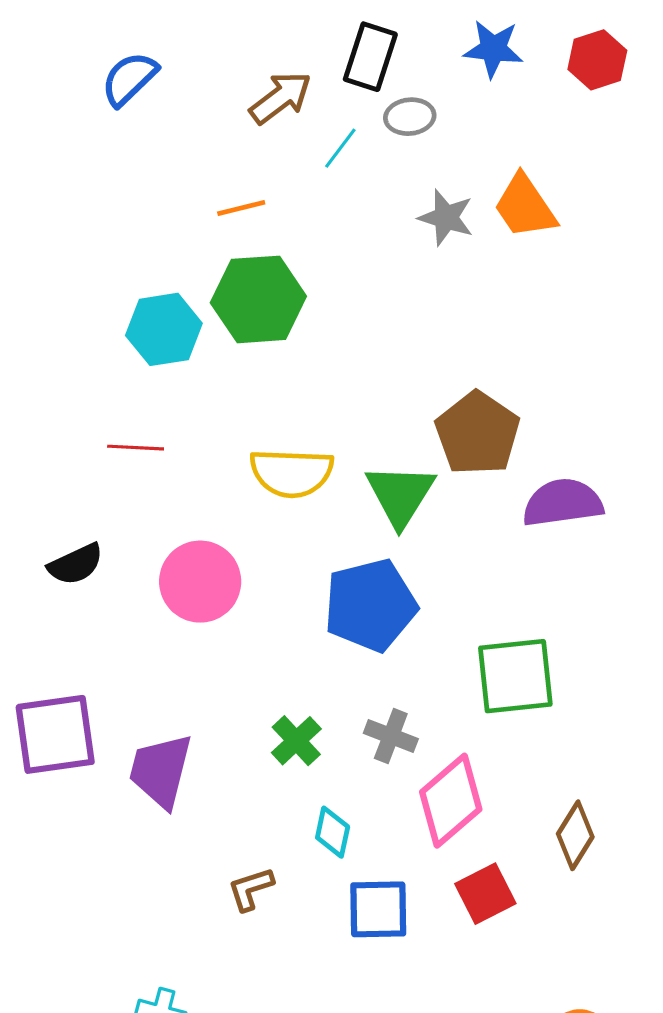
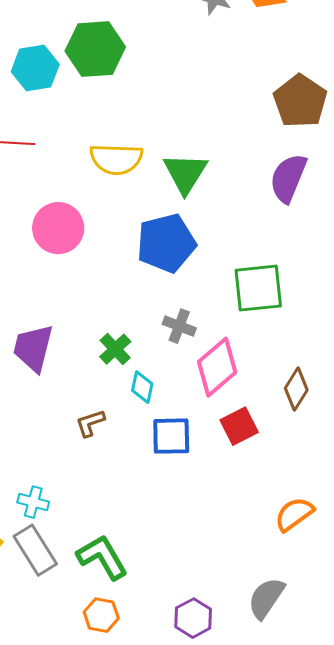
brown pentagon: (478, 433) -> (300, 101), moved
purple semicircle: (563, 503) -> (288, 178), turned -60
green cross: (296, 741) -> (115, 349), moved

